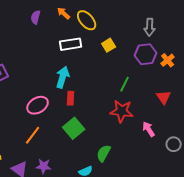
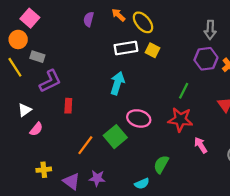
yellow square: (109, 45) -> (153, 50), moved, turned -32
red rectangle: (71, 98) -> (68, 106), moved
pink ellipse: (38, 105) -> (139, 118), moved, turned 45
green square: (74, 128) -> (115, 137), moved
pink arrow: (149, 129) -> (201, 145), moved

